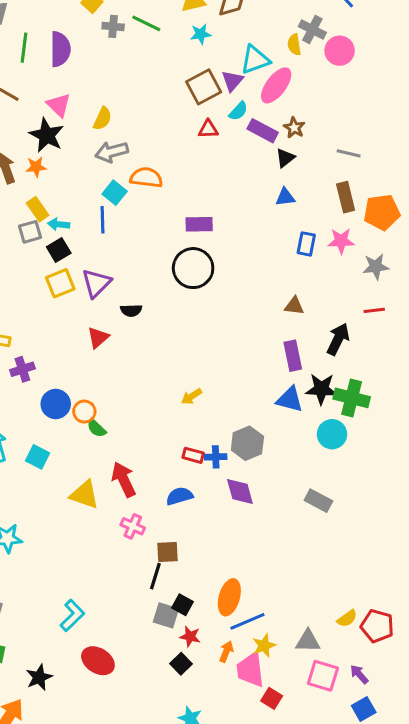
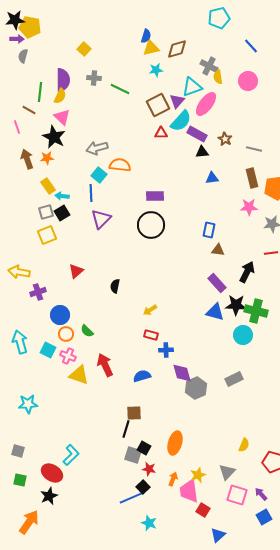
green line: (146, 23) -> (120, 89), moved
gray cross: (113, 26) -> (94, 78), moved
gray cross: (312, 30) -> (209, 66), moved
green line: (24, 48) -> (40, 92), moved
cyan semicircle: (238, 111) -> (181, 121), size x1.6
yellow semicircle: (102, 119) -> (60, 96), moved
brown star: (294, 128) -> (225, 139), moved
black triangle: (285, 158) -> (202, 152), moved, turned 32
gray square: (30, 232) -> (46, 212), moved
blue rectangle: (306, 244) -> (209, 230), moved
yellow square: (60, 283) -> (47, 235), moved
purple triangle: (96, 283) -> (101, 219), moved
black semicircle: (131, 310) -> (115, 286), moved, turned 104
red triangle: (98, 338) -> (76, 271), moved
purple rectangle: (293, 356) -> (217, 283), turned -30
orange circle: (84, 412) -> (66, 334), moved
gray hexagon: (247, 443) -> (196, 388), moved
red rectangle: (193, 455) -> (151, 335), moved
gray rectangle: (318, 501) -> (234, 379), turned -54
pink cross: (133, 526) -> (68, 356), moved
yellow semicircle: (347, 618) -> (244, 445), moved, turned -32
blue line: (247, 621) -> (131, 498), moved
gray triangle: (308, 641) -> (227, 472), turned -48
red ellipse: (98, 661) -> (52, 473), moved

